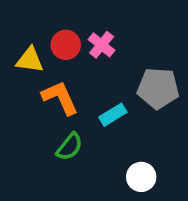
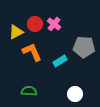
yellow triangle: (30, 60) -> (16, 32), turned -35
green semicircle: (69, 147) -> (29, 91), moved, turned -126

